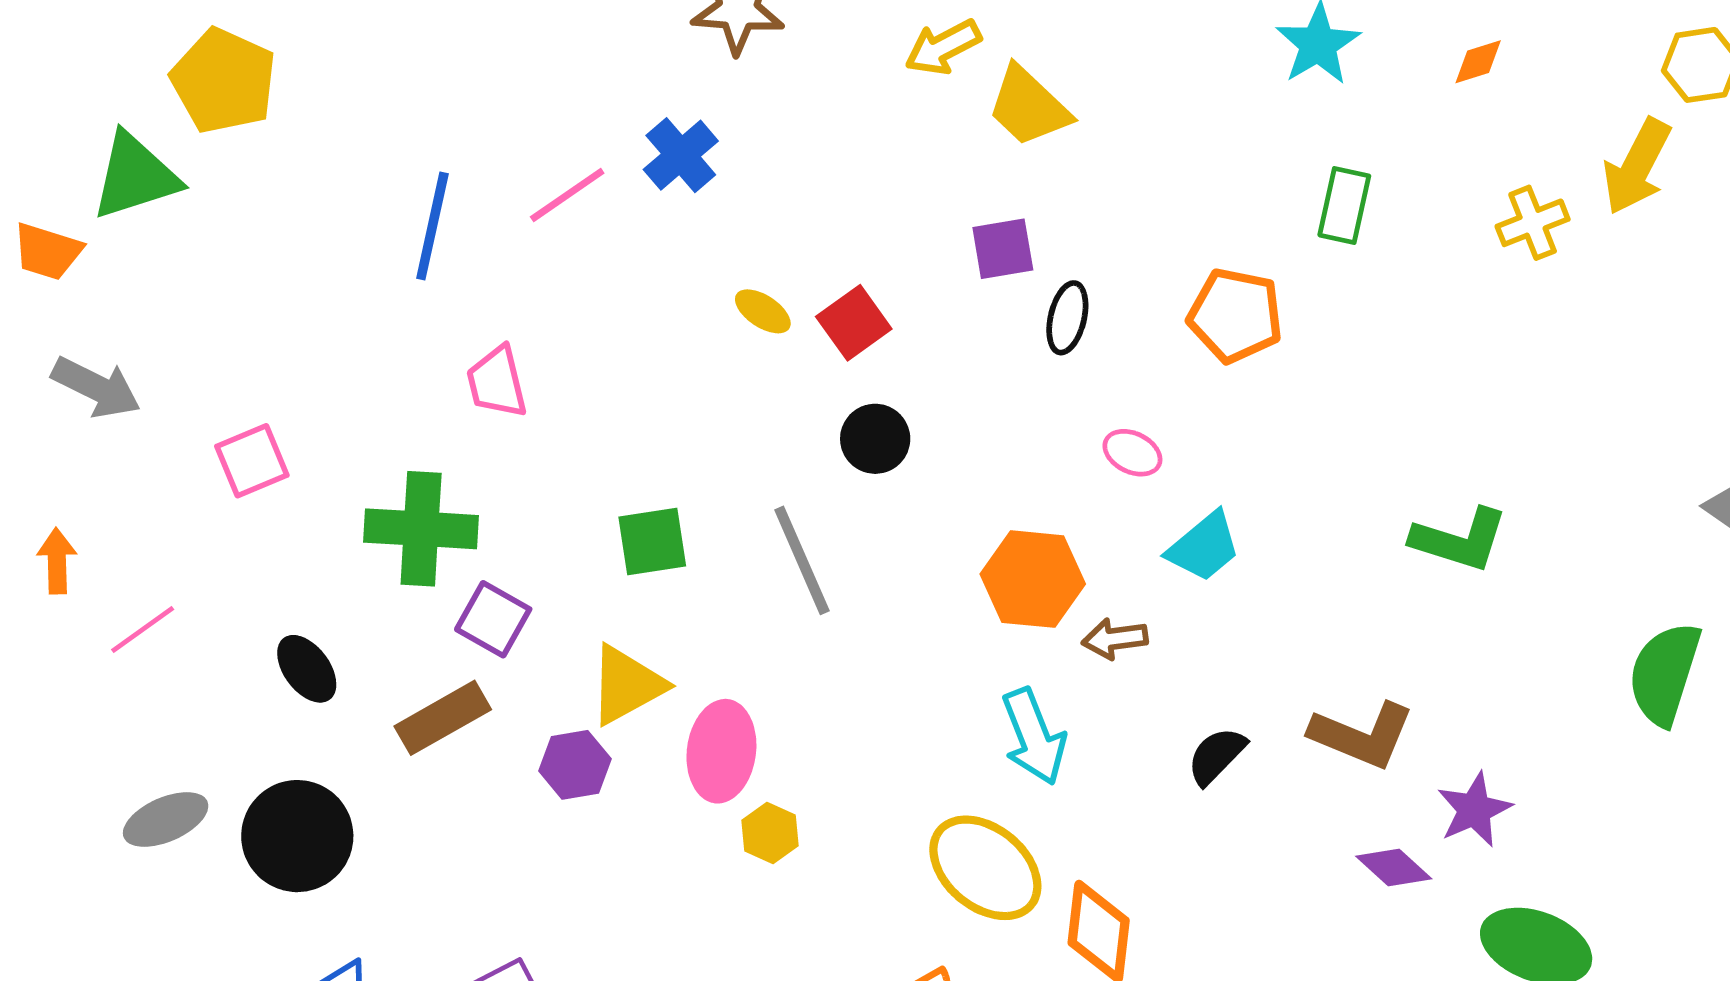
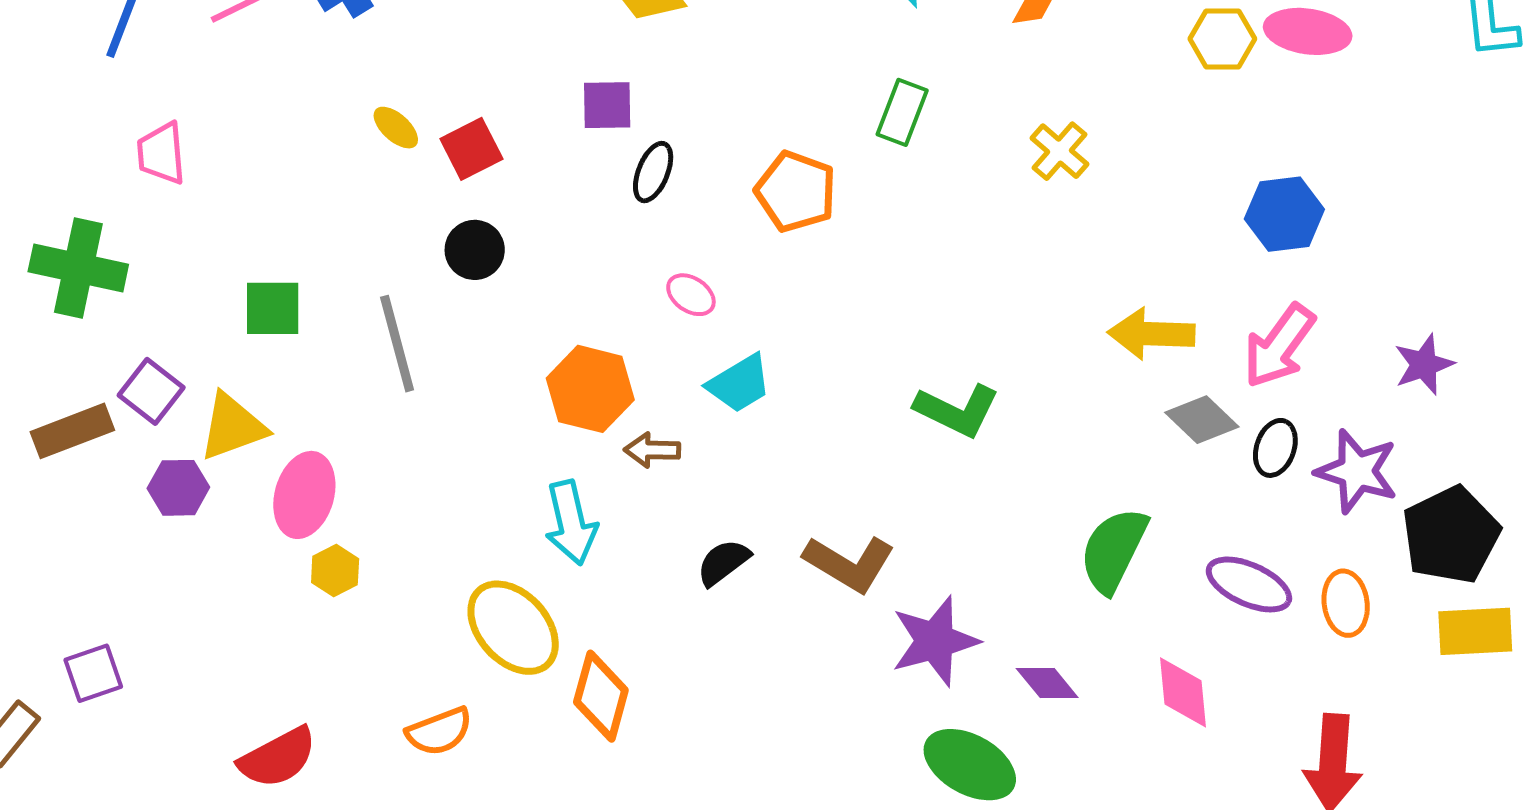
yellow arrow: (1637, 166) -> (1151, 334), moved, turned 56
yellow cross: (1533, 223) -> (1059, 151), turned -36
purple square: (493, 619) -> (151, 391), moved
purple star: (1474, 810) -> (935, 641), size x1.4
purple diamond: (1394, 867) -> (1047, 683), moved

